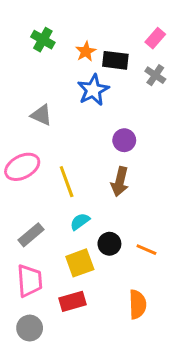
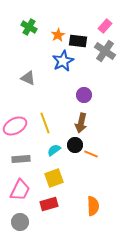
gray cross: (155, 75) -> (105, 51), size x1.5
pink ellipse: (22, 167) -> (15, 126), moved
gray rectangle: (31, 235) -> (21, 159), turned 36
black circle: (109, 244) -> (75, 145), moved
orange line: (146, 250) -> (91, 154), moved
pink trapezoid: (30, 281) -> (20, 190), turned 30

